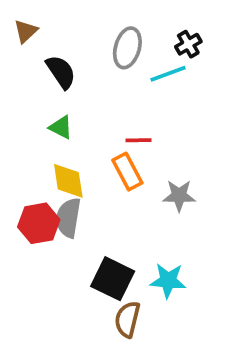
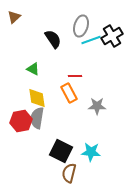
black cross: (188, 44) -> (112, 36), moved, size x1.5
gray ellipse: (127, 48) -> (81, 26), moved
black semicircle: (61, 72) -> (53, 39), moved

